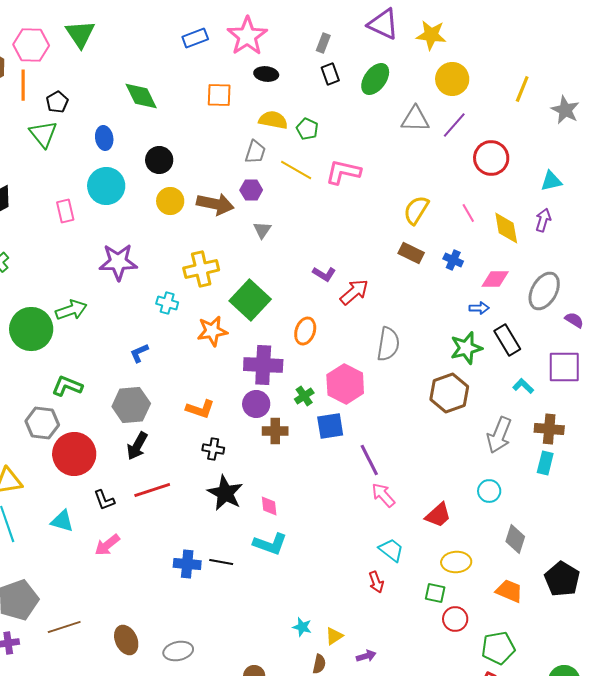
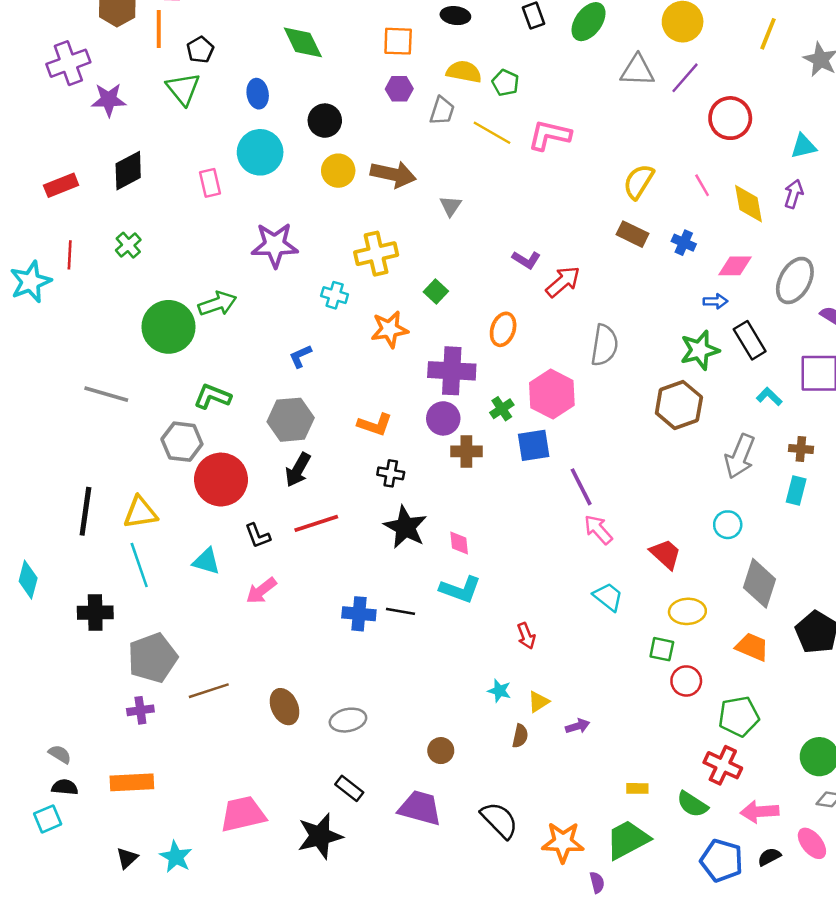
purple hexagon: (251, 190) -> (399, 89), moved
green square: (250, 300) -> (436, 291), size x0.5
brown cross: (549, 429) -> (801, 449), size x0.7
red trapezoid: (438, 515) -> (665, 554), turned -96
gray diamond: (515, 539) -> (759, 583), size x1.4
red arrow: (376, 582) -> (526, 636), moved

